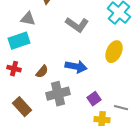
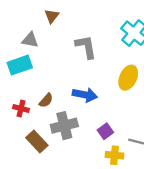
gray L-shape: (77, 25) -> (86, 47), turned -135
red cross: (14, 69) -> (21, 108), moved
brown rectangle: (22, 107) -> (37, 142), moved

